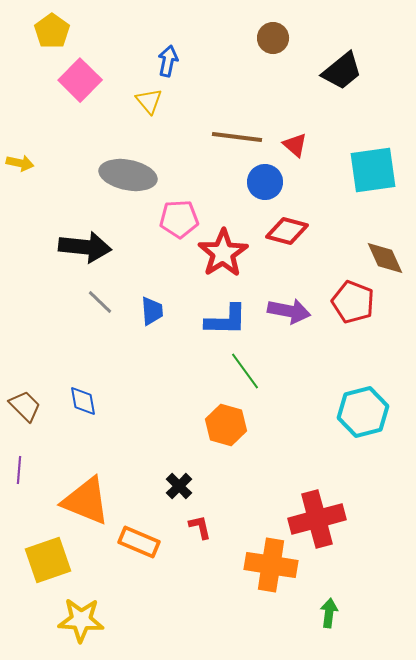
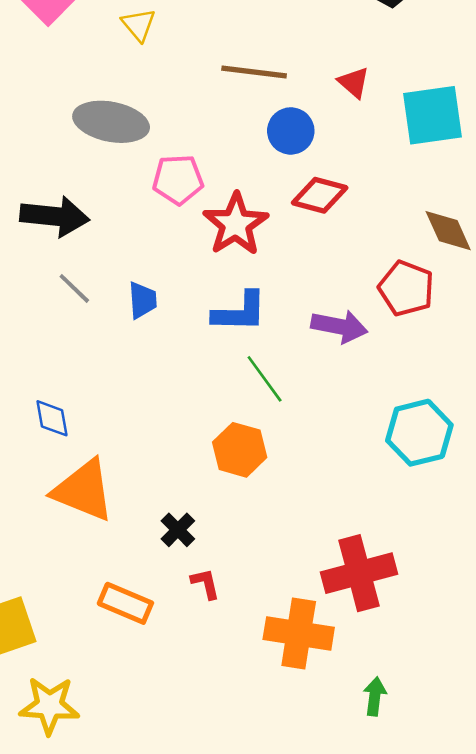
red triangle: (295, 145) -> (354, 82), moved
purple arrow: (289, 311) -> (339, 326), moved
orange triangle: (86, 501) -> (83, 490), moved

